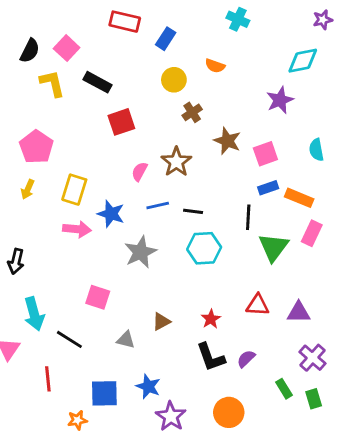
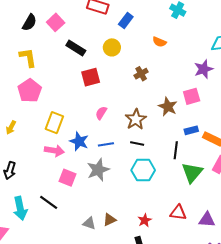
yellow circle: (174, 80) -> (112, 47), moved
yellow L-shape: (52, 83) -> (28, 58), moved
brown star: (227, 141) -> (168, 107), moved
pink square: (265, 154) -> (192, 96), moved
brown star: (176, 162) -> (136, 119), moved
yellow arrow: (28, 189) -> (11, 127), moved
blue line: (158, 206) -> (106, 144), moved
pink square: (98, 297) -> (67, 178), moved
black line: (69, 339) -> (49, 202), moved
gray triangle: (126, 340) -> (89, 223), moved

